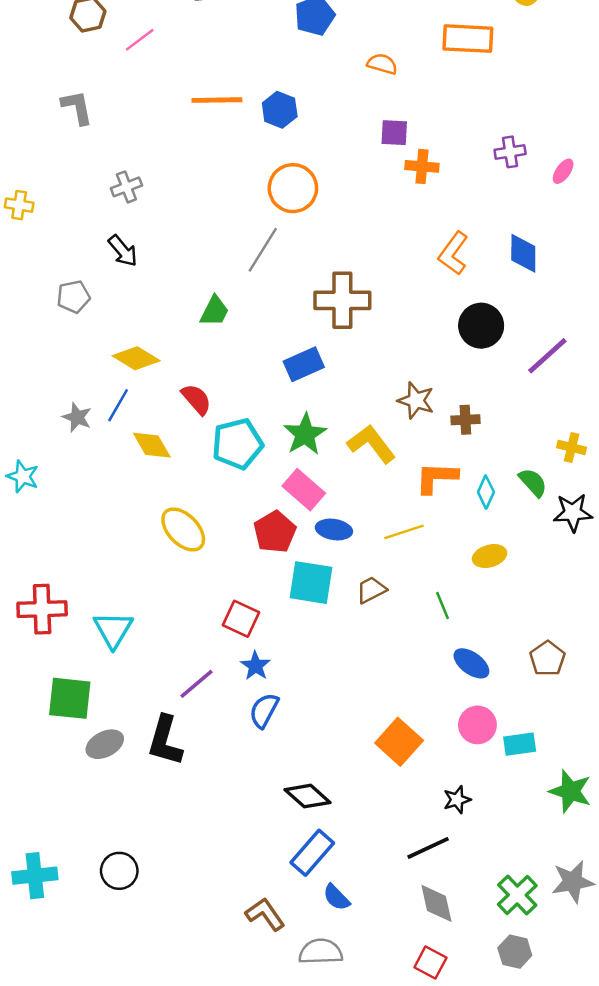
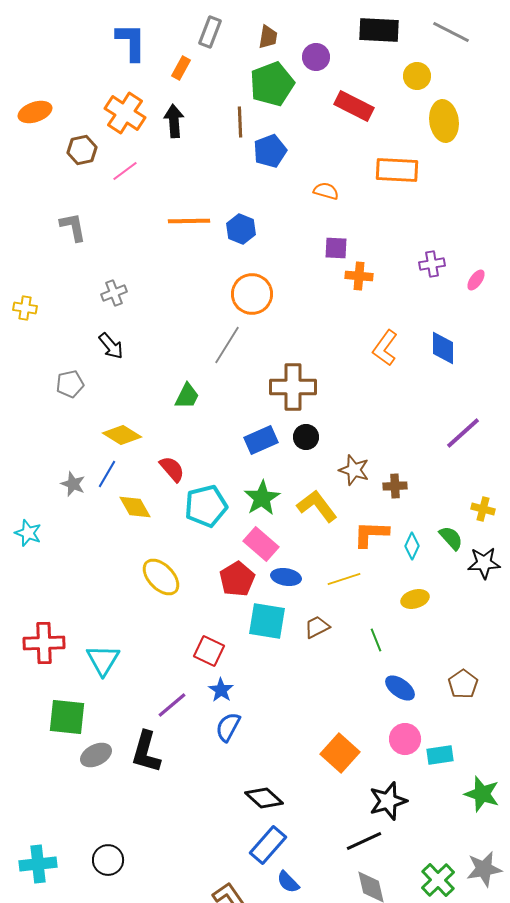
black circle: (481, 326) -> (306, 437), moved, size x0.7
black star: (457, 800) -> (388, 801), size x1.6

